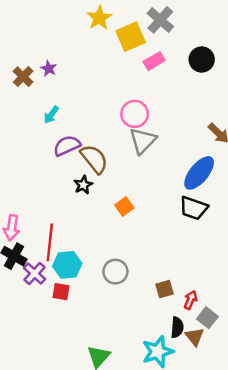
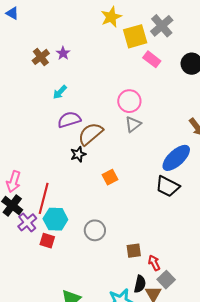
pink rectangle: (154, 61) -> (152, 59), turned 60
gray triangle: (143, 141) -> (133, 124), size x0.7
brown semicircle: (94, 159) -> (90, 134), turned -100
red arrow: (190, 300) -> (154, 263), turned -56

